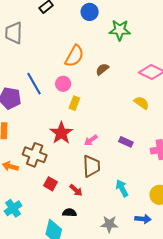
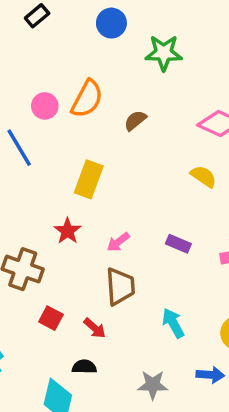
pink circle: (63, 84) -> (45, 106), moved
yellow rectangle: (74, 103) -> (89, 179), size x1.5
red star: (61, 133) -> (67, 231), size x0.7

